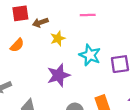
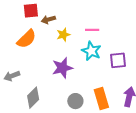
pink line: (88, 15) -> (92, 30), moved
orange semicircle: (17, 45) -> (27, 39), size x1.5

